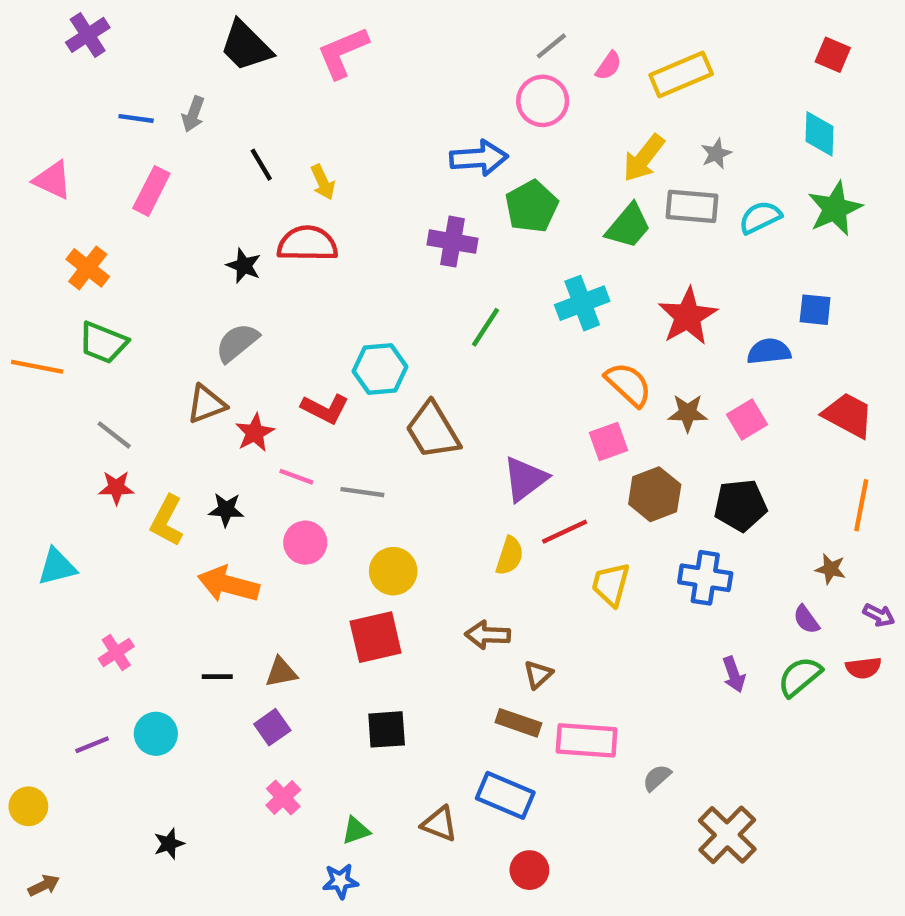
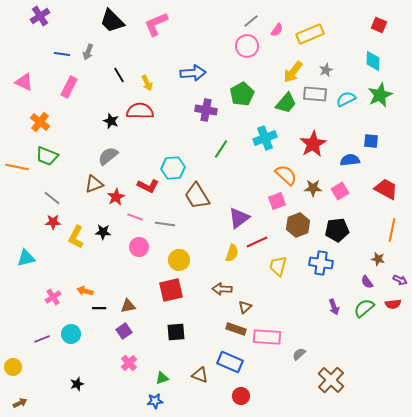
blue arrow: (479, 158) -> (193, 73), moved
orange arrow: (228, 584) -> (85, 291), moved, size x0.6

